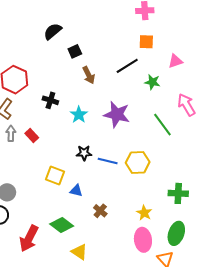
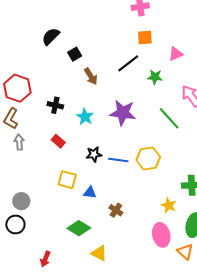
red rectangle: (32, 135) -> (58, 141), moved
yellow star: (144, 213) -> (169, 205), moved
red arrow: (29, 238) -> (45, 259), moved, size x0.6

